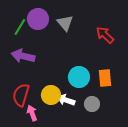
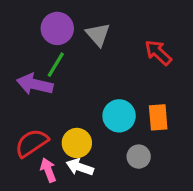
green line: (20, 27) -> (56, 65), moved
red semicircle: (21, 95) -> (32, 143), turned 40
white arrow: (66, 100) -> (80, 167), moved

